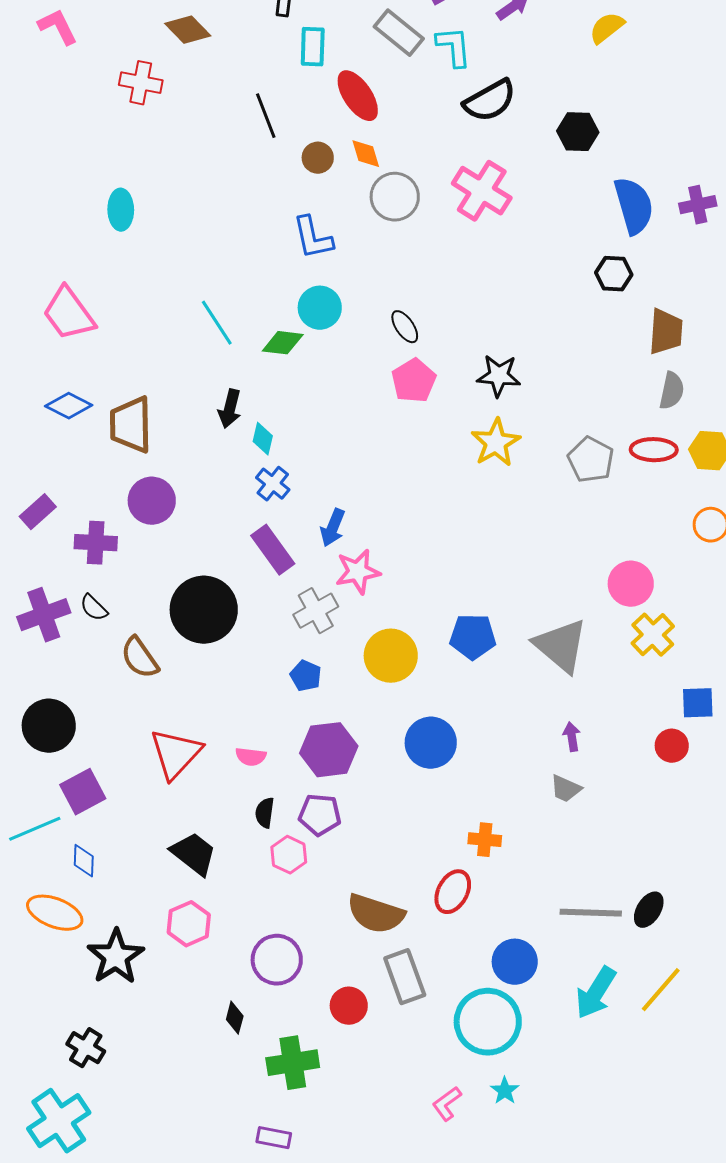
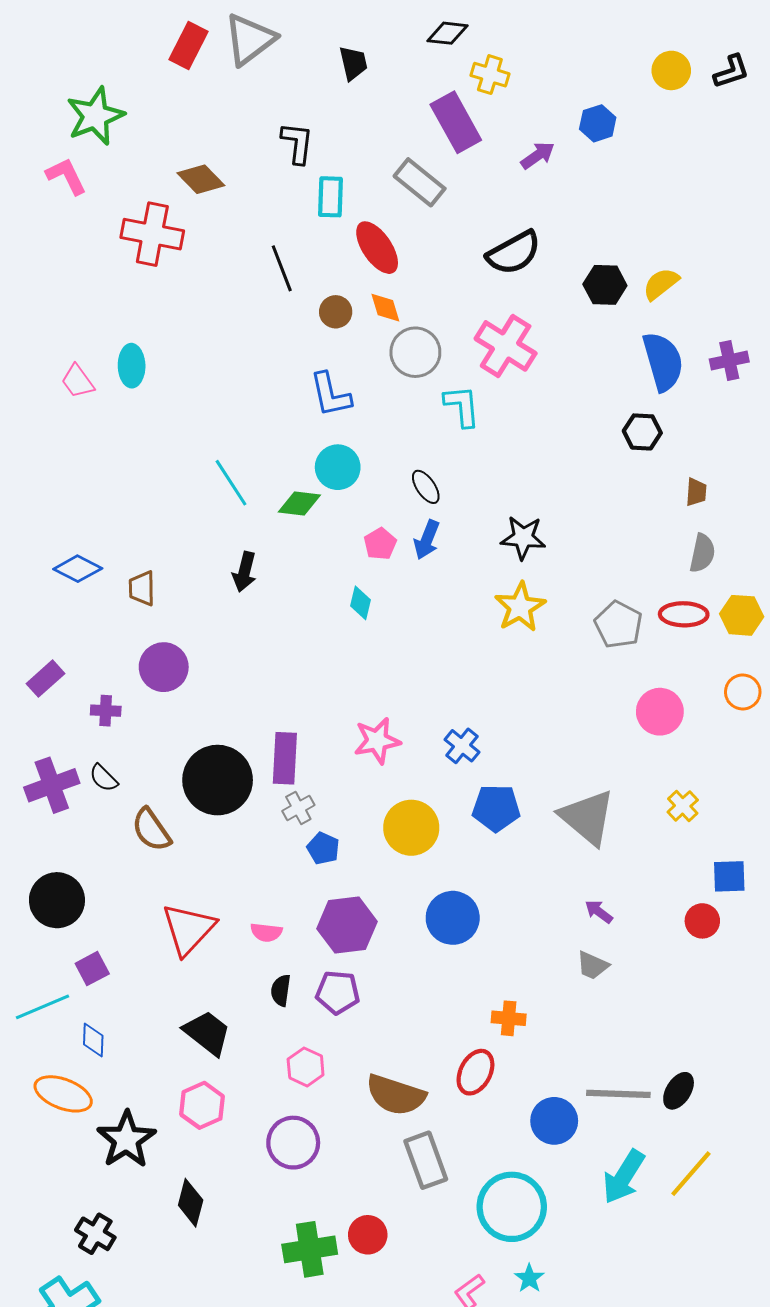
yellow semicircle: (607, 28) -> (661, 284), moved
cyan L-shape: (454, 47) -> (462, 406), moved
red cross: (141, 83) -> (152, 234), size x1.4
pink trapezoid: (69, 314) -> (78, 381), moved, size x0.6
brown trapezoid: (666, 332) -> (696, 492), size x0.6
pink pentagon: (414, 381) -> (380, 544), moved, size x0.7
brown trapezoid: (131, 425) -> (142, 588), size x0.6
cyan diamond: (263, 439) -> (360, 603), moved
blue cross: (273, 484) -> (462, 746), moved
blue arrow: (333, 528) -> (427, 540), moved
purple cross: (96, 543) -> (106, 711), size x0.7
purple rectangle: (273, 550) -> (285, 758), moved, turned 39
pink circle: (631, 584) -> (660, 712), moved
gray cross: (316, 611) -> (298, 808), moved, size x0.7
yellow cross: (653, 635) -> (683, 806), size x0.7
purple arrow: (572, 737) -> (599, 912), turned -44
purple square: (83, 792) -> (92, 969), size x0.7
pink hexagon: (289, 855) -> (306, 1067), moved
blue circle: (515, 962) -> (554, 1121), moved
red circle: (349, 1006) -> (368, 1235), moved
black diamond: (235, 1018) -> (191, 1203), moved, size x1.4

